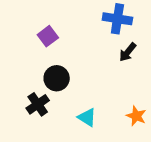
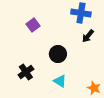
black circle: (57, 78) -> (58, 54), moved
orange star: (136, 116) -> (94, 88), moved

